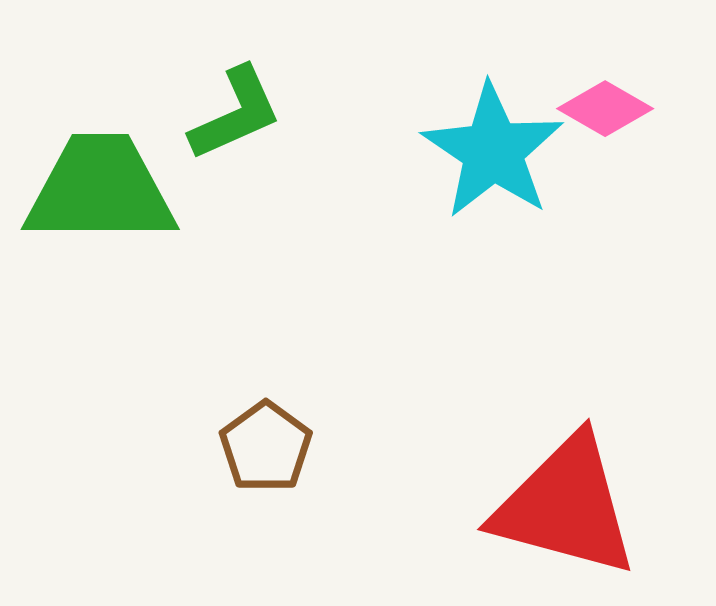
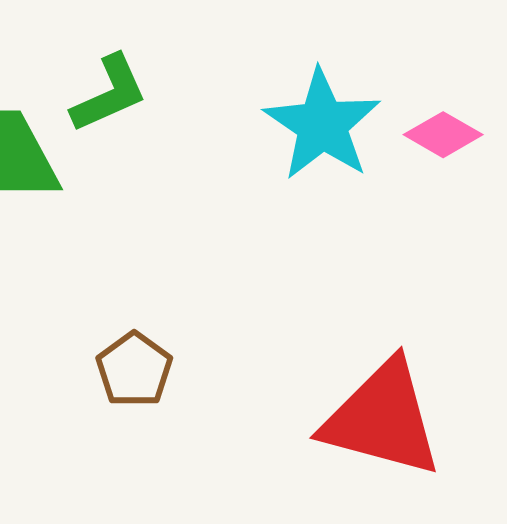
pink diamond: (605, 109) -> (443, 135), moved

